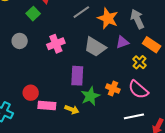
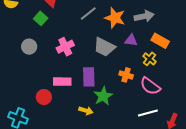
gray arrow: (137, 19) -> (144, 16), turned 108
purple triangle: (122, 42) -> (131, 40), turned 32
orange cross: (113, 89) -> (126, 75), moved
pink rectangle: (47, 106) -> (62, 82), moved

